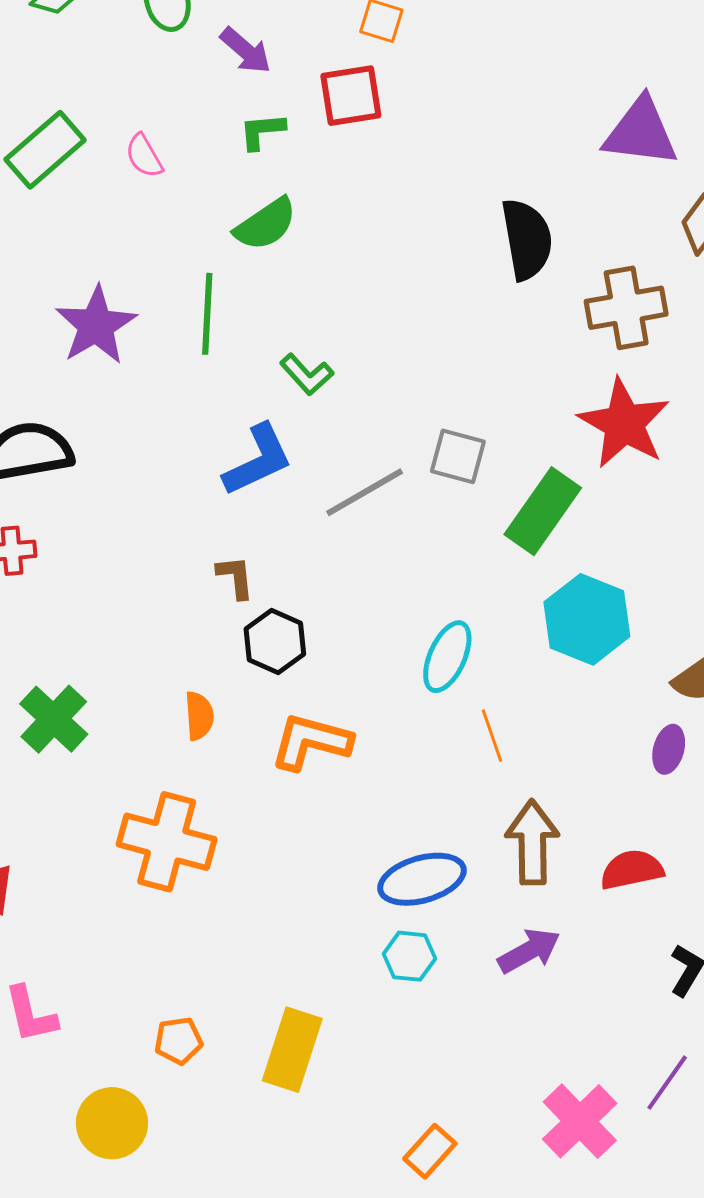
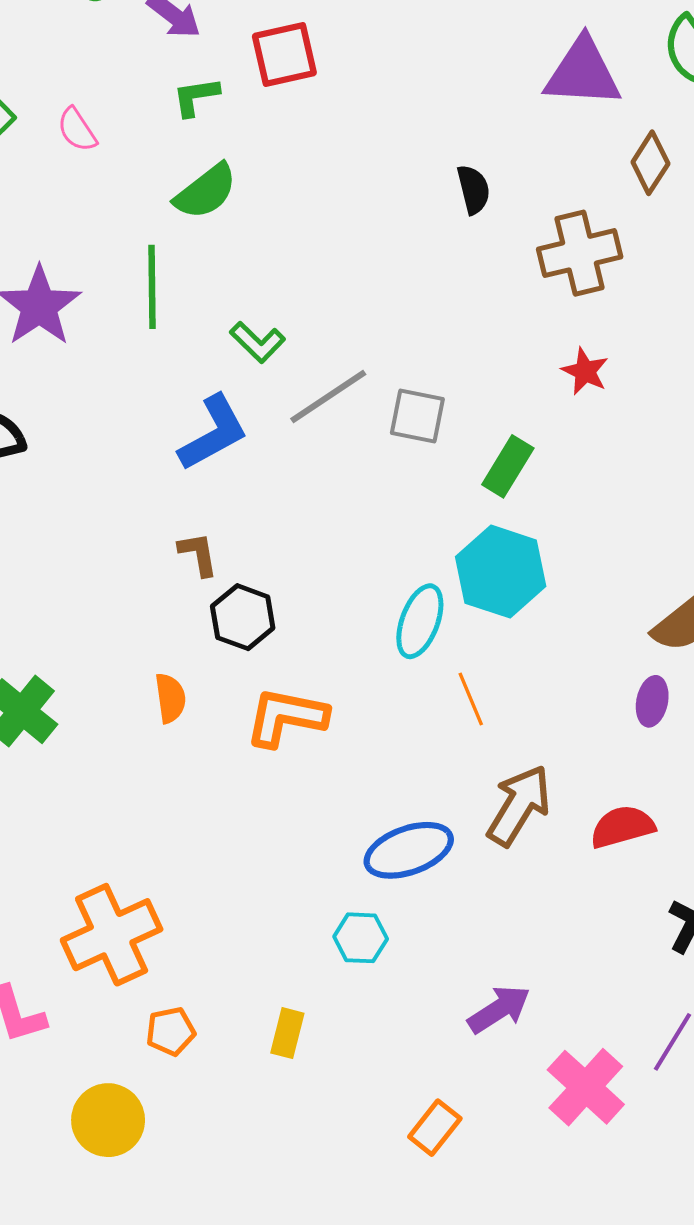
black semicircle: (527, 239) -> (473, 190), size x0.6
red star: (624, 423) -> (585, 371), size x0.5
gray line: (365, 492) -> (328, 396), moved
green rectangle: (543, 511) -> (508, 466), size x0.7
cyan hexagon: (587, 619) -> (501, 572), moved
orange cross: (167, 842) -> (112, 935), moved, turned -36
brown arrow: (532, 842) -> (519, 805), turned 36
purple arrow: (529, 951) -> (499, 1009), moved
cyan hexagon: (410, 956) -> (361, 938), moved
yellow rectangle: (292, 1050) -> (287, 1033), size x0.6

